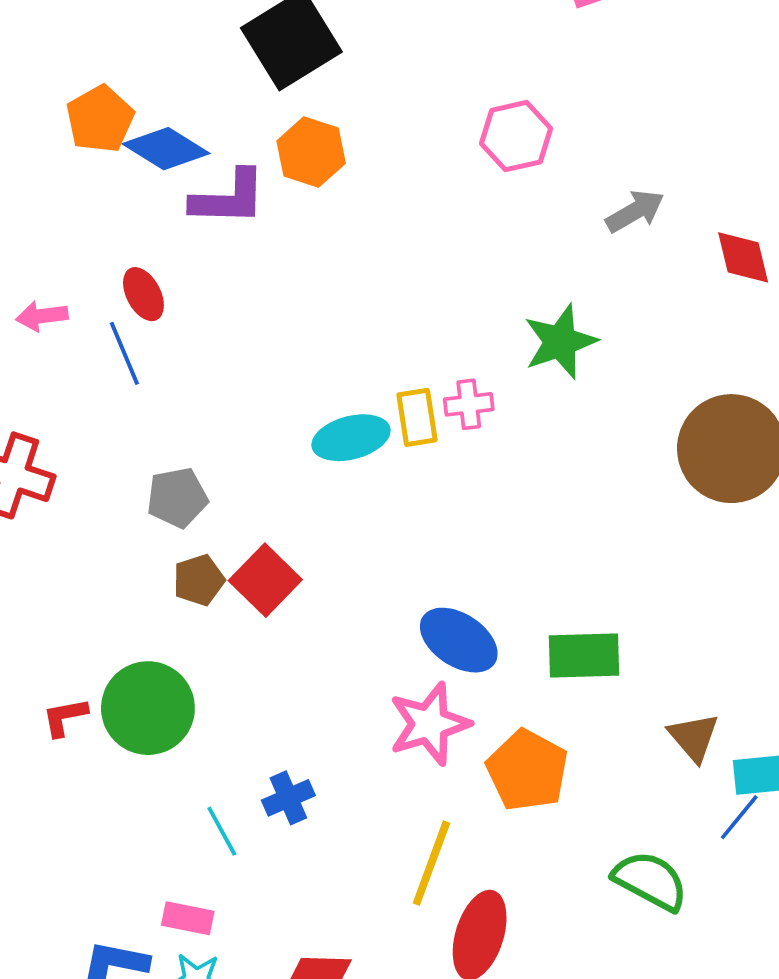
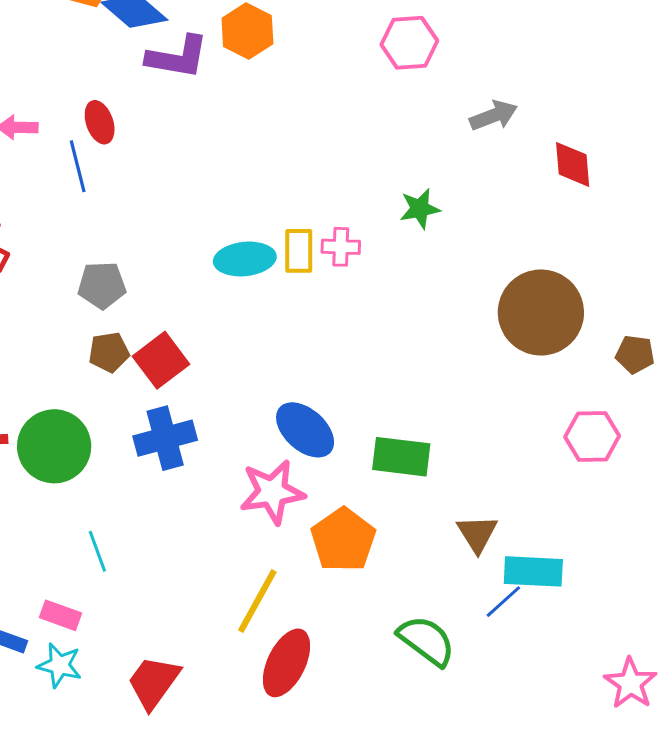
green star: (560, 342) -> (420, 209), size x0.7
blue cross: (288, 798) -> (165, 438), moved, size x1.5

